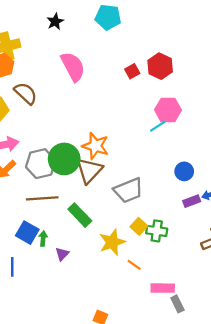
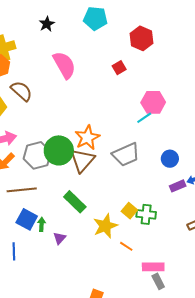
red hexagon: (160, 66) -> (141, 38), moved
orange star: (95, 146) -> (87, 138), turned 30
gray trapezoid: (128, 190) -> (126, 155), moved
brown line: (42, 198) -> (22, 190), moved
gray rectangle: (177, 304) -> (158, 281), moved

